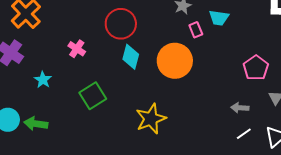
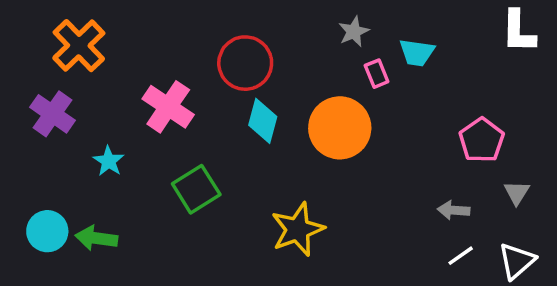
pink cross: (77, 49) -> (168, 107), size x1.6

